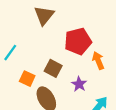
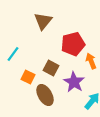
purple star: (79, 84) -> (74, 82), size x1.5

